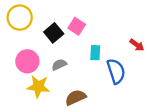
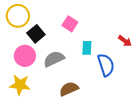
black square: (54, 33) -> (36, 34), moved
gray semicircle: (59, 65) -> (54, 59), size x1.5
yellow star: (38, 87) -> (20, 85), moved

